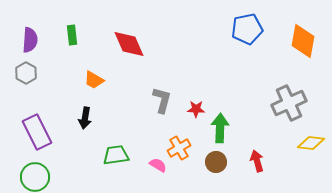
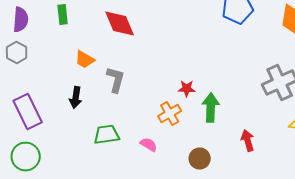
gray L-shape: (162, 100) -> (116, 80), moved
orange cross: (179, 148) -> (170, 114), moved
brown circle: (216, 162) -> (200, 158), moved

